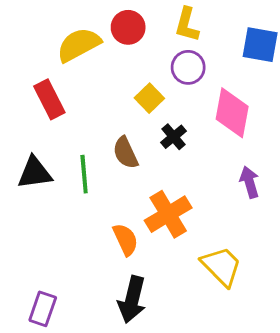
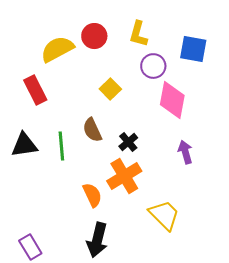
purple circle: (188, 67) -> (153, 66), moved
black cross: (173, 137) -> (128, 142), moved
purple rectangle: (43, 309) -> (30, 247), turned -50

